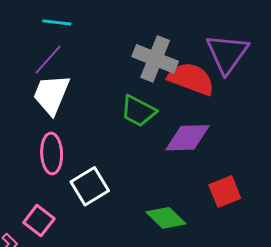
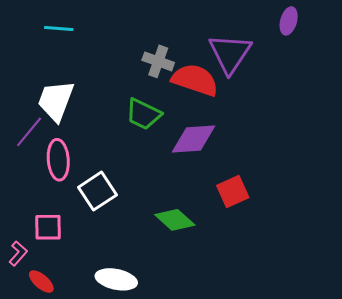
purple line: (48, 59) -> (29, 132), moved
gray cross: (155, 59) -> (158, 61), size x0.7
pink square: (39, 221) -> (48, 227), turned -36

